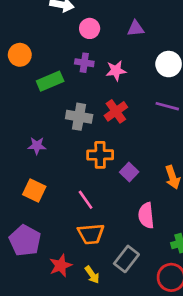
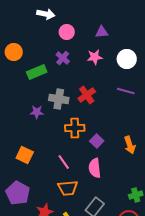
purple cross: (84, 63) -> (63, 58), turned 32
pink star: (116, 71) -> (95, 57), moved
purple star: (37, 146) -> (37, 112), moved
pink semicircle: (146, 215) -> (95, 168), moved

